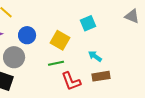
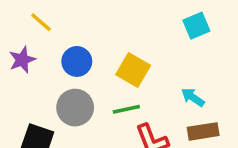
cyan square: (88, 23) -> (196, 26), moved
gray circle: (14, 57) -> (75, 108), moved

